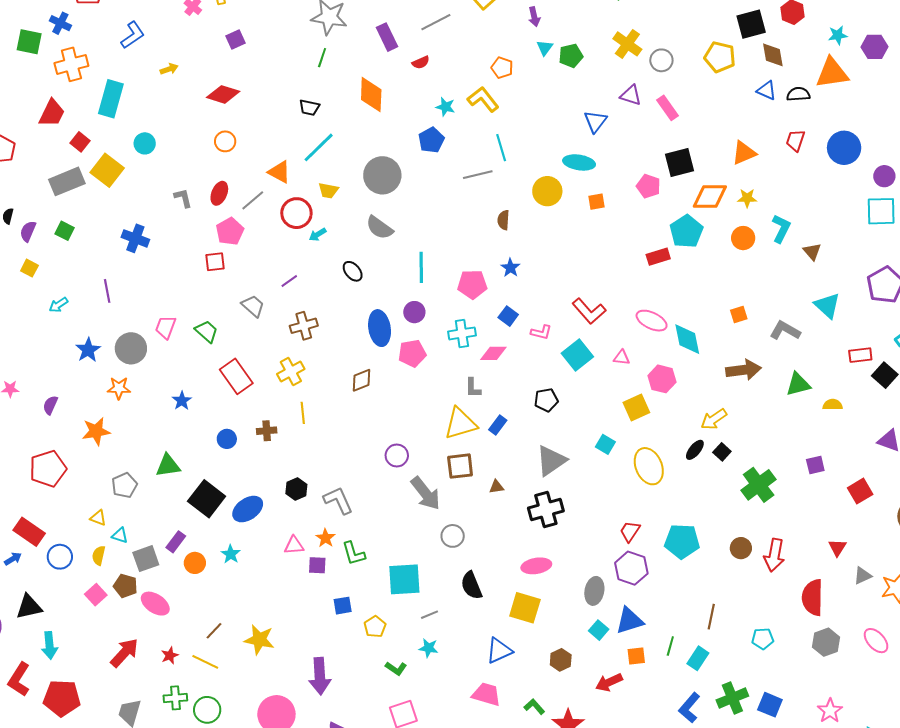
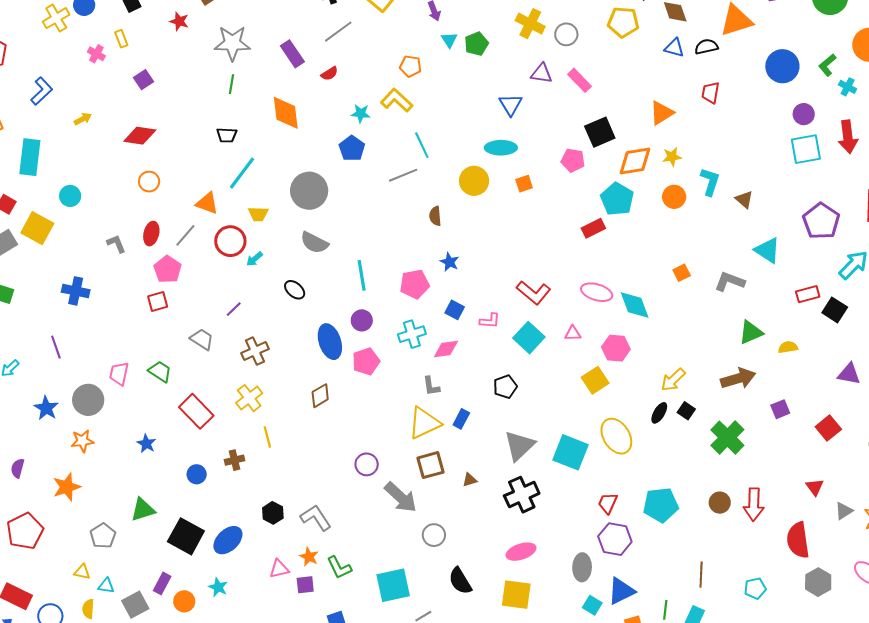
blue circle: (844, 148) -> (782, 66), moved
brown arrow: (743, 370) -> (738, 378), moved
cyan square: (605, 444) -> (570, 452), moved, size x1.8

